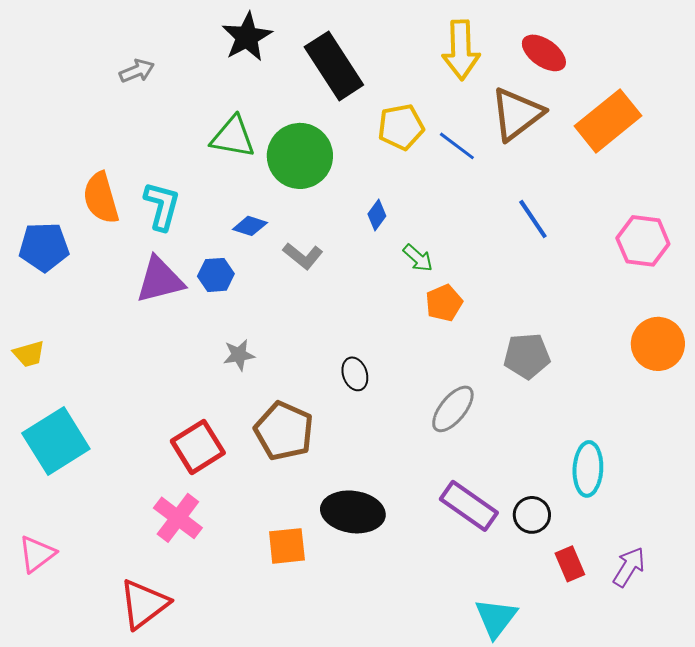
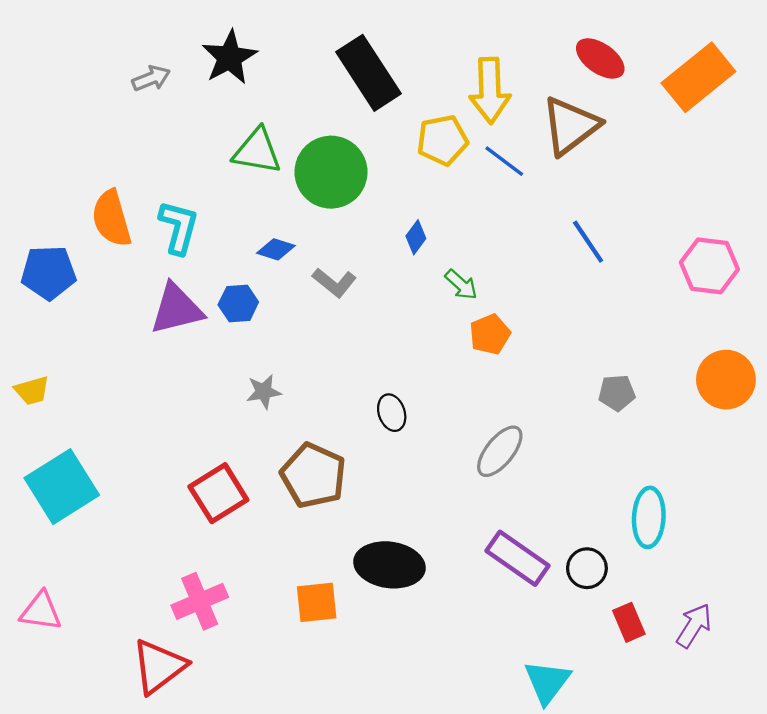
black star: (247, 37) -> (229, 57), moved
yellow arrow: (461, 50) -> (490, 90), moved
orange rectangle: (608, 121) -> (698, 77), moved
gray pentagon: (527, 356) -> (617, 393), moved, size x0.7
pink cross: (178, 518) -> (200, 601), moved, turned 30
pink triangle: (37, 554) -> (41, 611), turned 45

